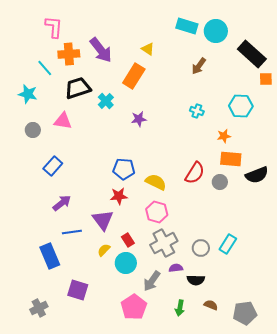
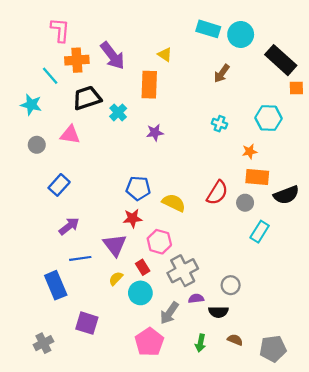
orange rectangle: (134, 76) -> (149, 85), turned -30
pink hexagon: (157, 212) -> (159, 242), moved
cyan rectangle: (228, 244) -> (260, 232), moved
gray circle: (201, 248) -> (231, 285), moved

